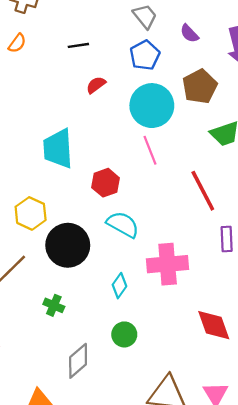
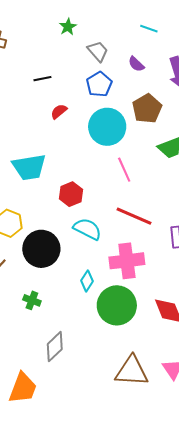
cyan trapezoid: (58, 149) -> (29, 167), turned -93
pink line: (150, 150) -> (124, 170), moved
red line: (203, 191) -> (134, 216), moved, turned -36
green circle: (124, 334) -> (117, 305), moved, size x1.8

